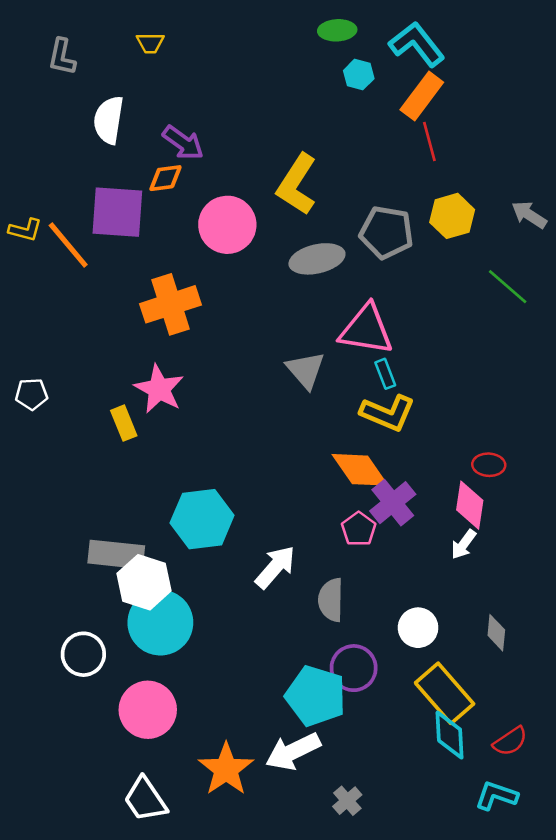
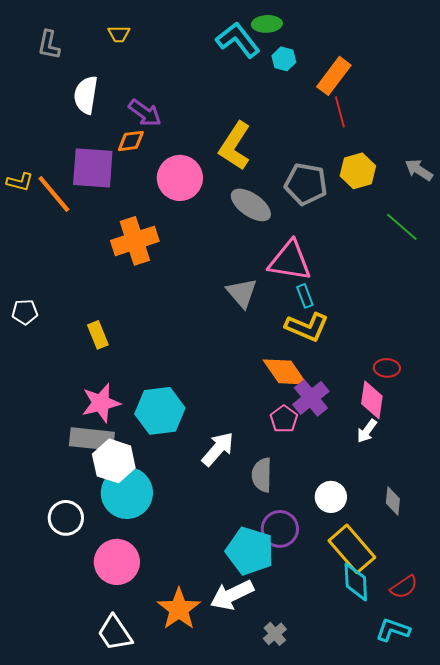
cyan L-shape: (417, 44) -> (238, 40), moved
gray ellipse: (317, 259) -> (251, 205), turned 48
pink star: (159, 389) -> (101, 403), moved, turned 30

